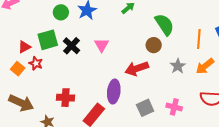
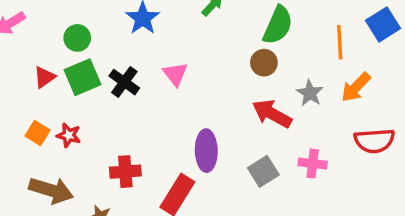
green circle: (61, 12) -> (77, 38), moved
green semicircle: (164, 25) -> (278, 25), turned 65
red triangle: (24, 47) -> (45, 77), moved
red star: (36, 63) -> (69, 135), moved
red arrow: (137, 68) -> (272, 114), moved, turned 55

